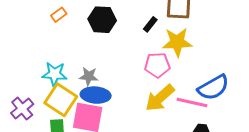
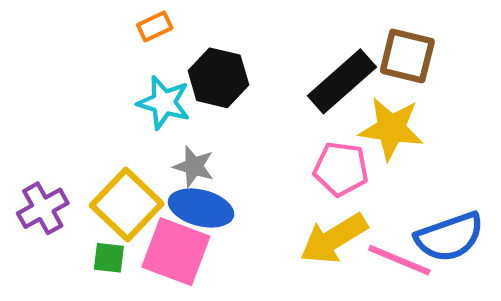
black hexagon: (102, 20) -> (218, 78), moved
black rectangle: (150, 24) -> (342, 81), size x2.0
cyan star: (55, 74) -> (164, 103), moved

